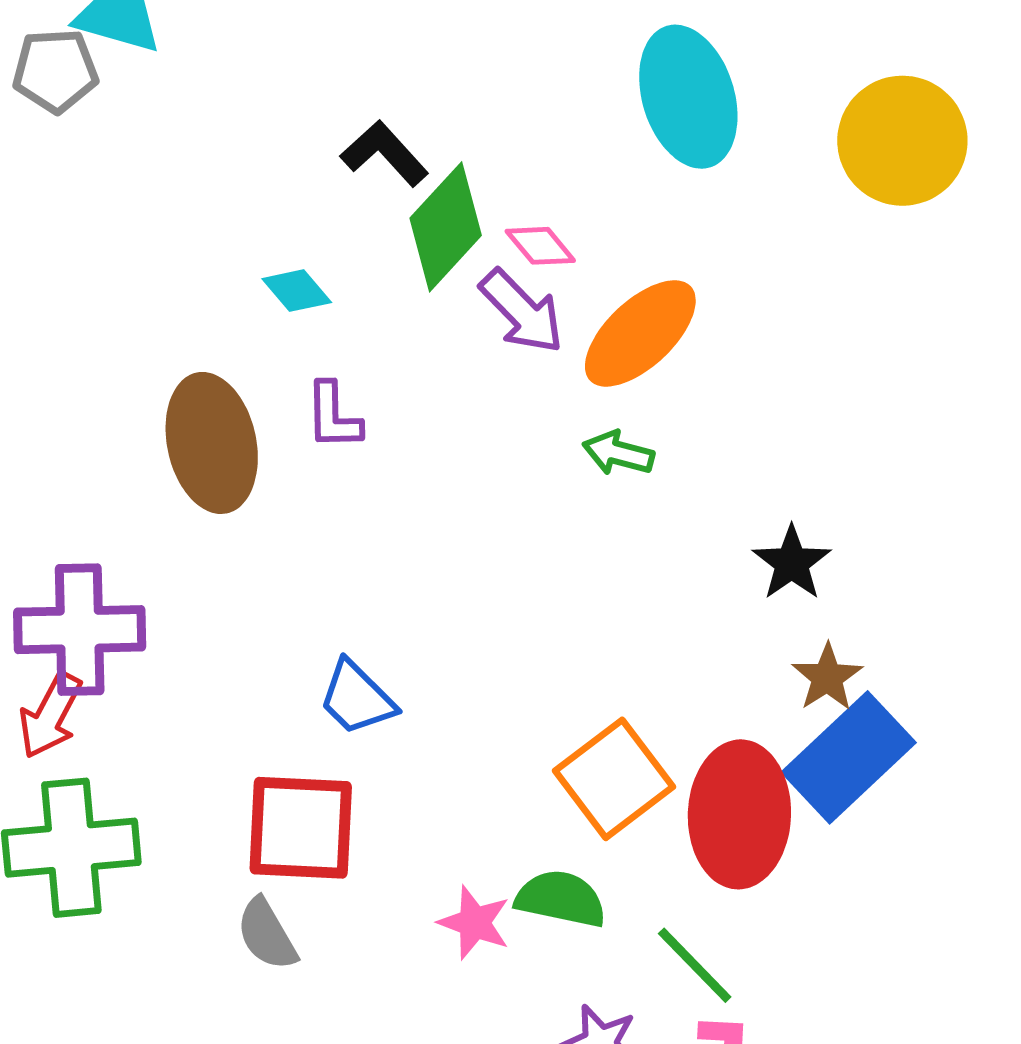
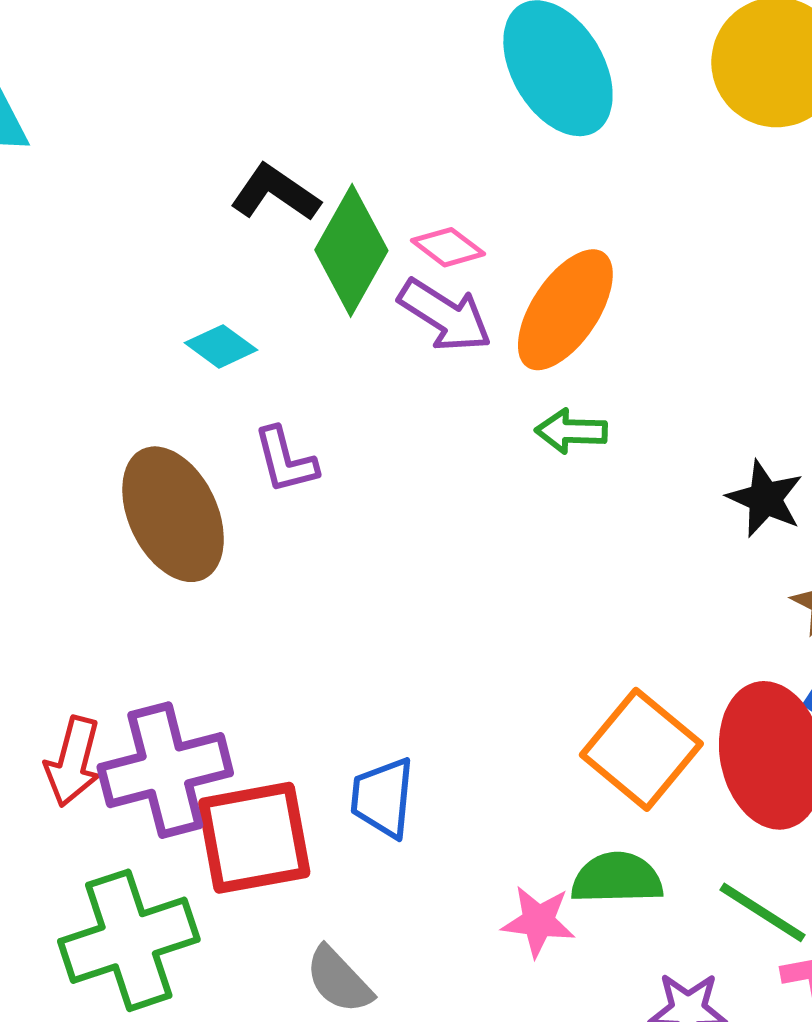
purple cross: (80, 630) -> (165, 770), moved
blue trapezoid: (357, 698) -> (383, 798), moved, turned 64
red arrow: (50, 715) -> (73, 761), moved
red square: (301, 828) -> (254, 838), moved

